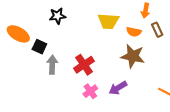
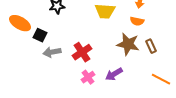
brown rectangle: (157, 30) -> (151, 46), moved
orange semicircle: (134, 32) -> (137, 21), moved
gray arrow: (52, 65) -> (52, 52), turned -102

